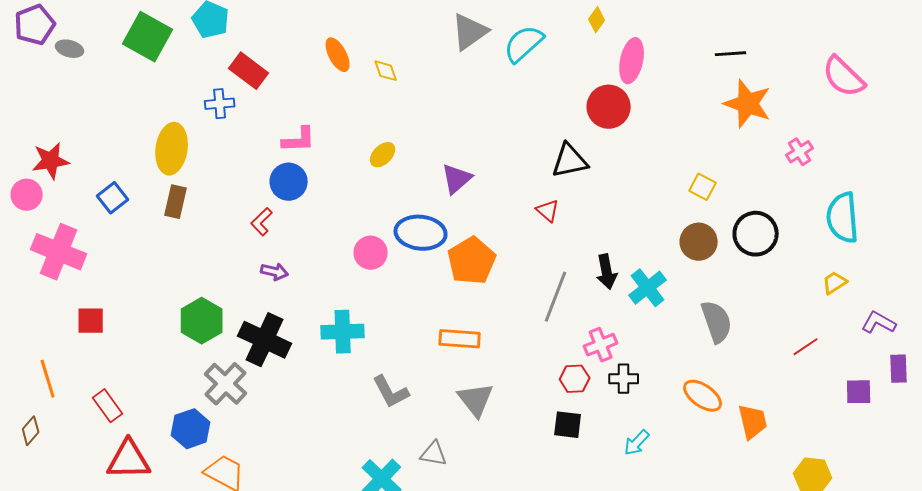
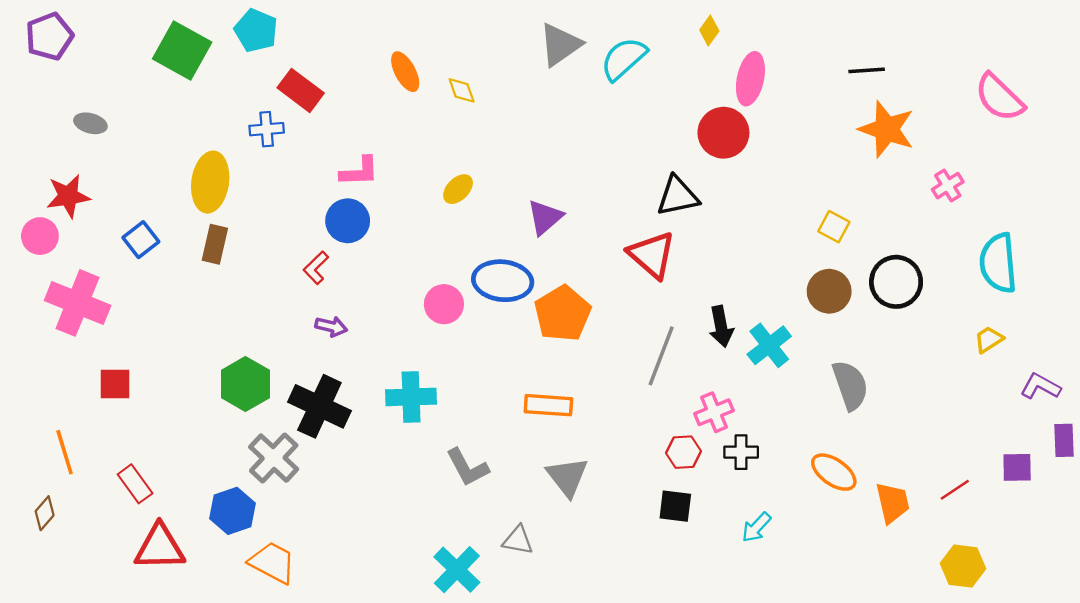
gray ellipse: (70, 49) -> (90, 123), moved
red triangle: (548, 211) -> (652, 255), size x1.8
red line: (806, 347) -> (955, 490), moved

